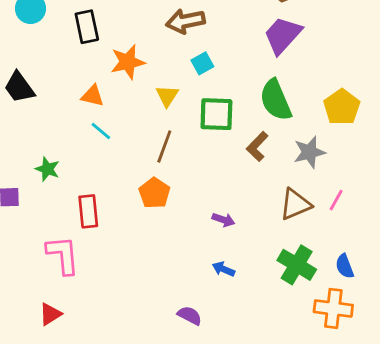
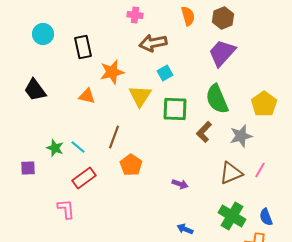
yellow triangle: (167, 96) -> (140, 96), size x1.4
cyan line: (101, 131) -> (78, 147), moved
brown line: (164, 147) -> (114, 137), moved
red rectangle: (88, 211) -> (84, 178), turned 60
pink L-shape: (63, 255) -> (66, 209), size x0.7
blue arrow: (223, 269) -> (185, 229), moved

